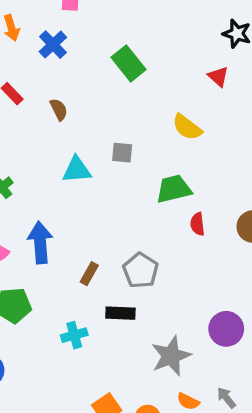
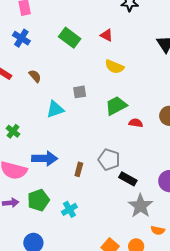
red triangle: (218, 77) -> (107, 35), moved
red semicircle: (197, 224) -> (136, 123), turned 120
blue arrow: (40, 243) -> (45, 158), turned 110
black rectangle: (120, 313) -> (128, 179), moved, turned 42
cyan cross: (74, 335) -> (69, 209), moved

